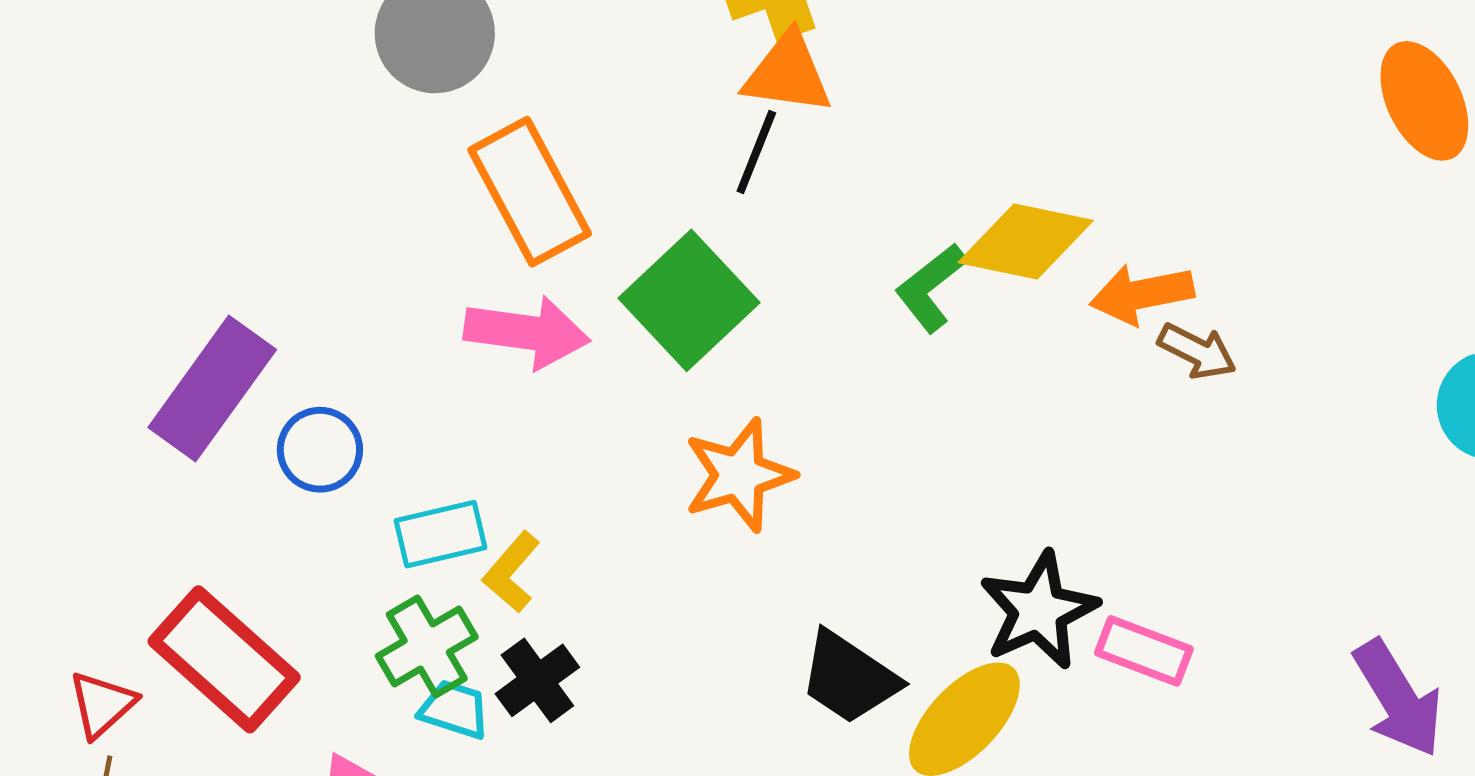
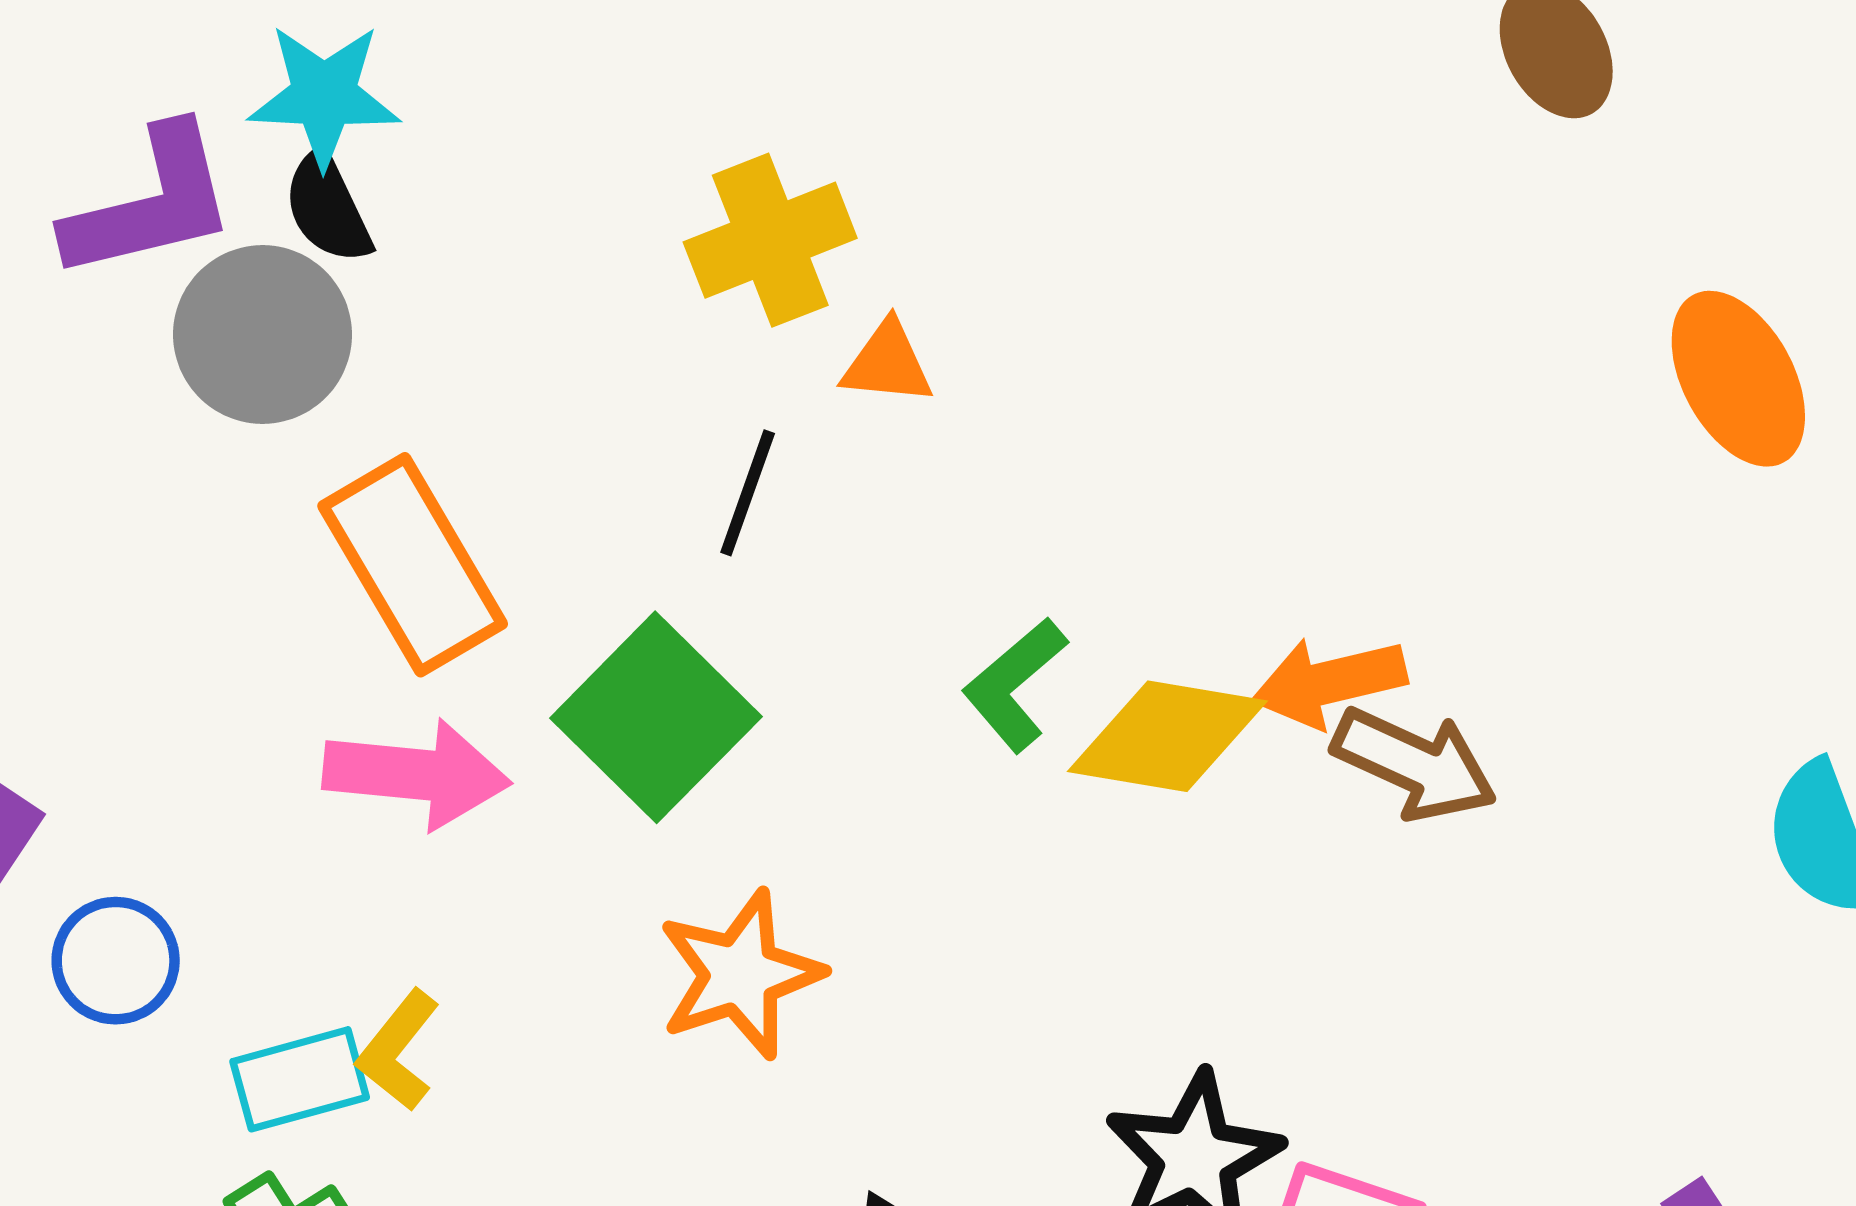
orange triangle: (788, 73) -> (887, 363), moved, size x0.7
yellow diamond: (1026, 241) -> (1167, 736), moved
brown arrow: (1197, 351) -> (1415, 764), size x1.4
yellow L-shape: (511, 572) -> (398, 1050), moved

